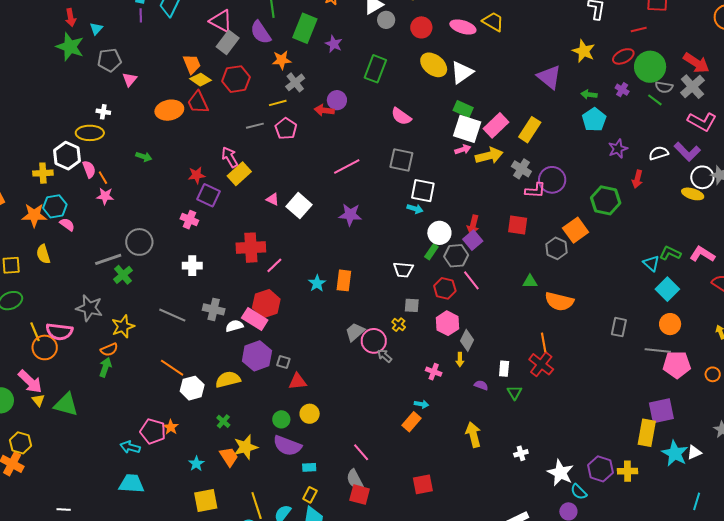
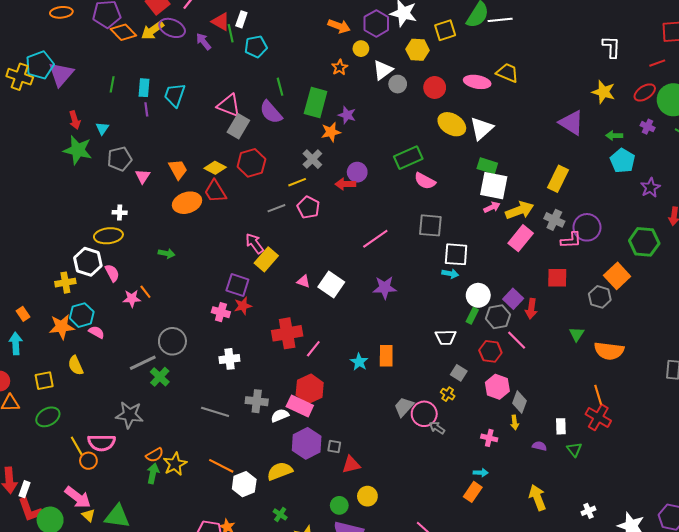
orange star: (282, 60) -> (331, 132), moved
orange trapezoid: (192, 64) -> (178, 169), moved
green rectangle: (375, 69) -> (408, 158), moved, turned 52
pink rectangle: (496, 125) -> (521, 238), moved
red star: (196, 175) -> (243, 306), moved
orange line: (103, 178) -> (145, 292), moved
red arrow: (473, 225) -> (531, 309), moved
green triangle: (530, 282) -> (577, 334), turned -49
gray square: (412, 305) -> (459, 373), turned 35
yellow star: (123, 326) -> (175, 464), moved
orange circle: (45, 347) -> (88, 461), size x0.7

